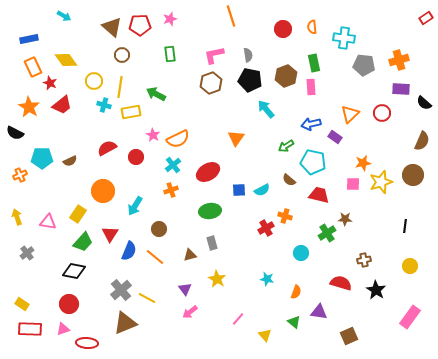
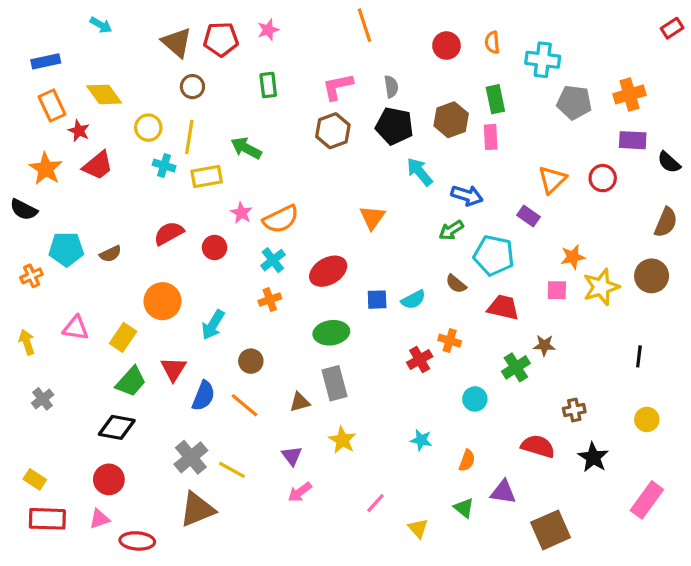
blue arrow: (311, 124) -> (467, 195), moved, turned -150
pink triangle: (48, 222) -> (76, 328), moved
gray rectangle: (212, 243) -> (334, 383), size x1.5
brown square: (349, 336) -> (551, 530), size x1.4

